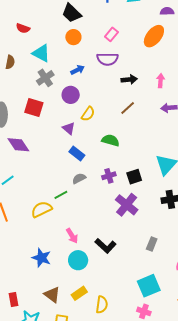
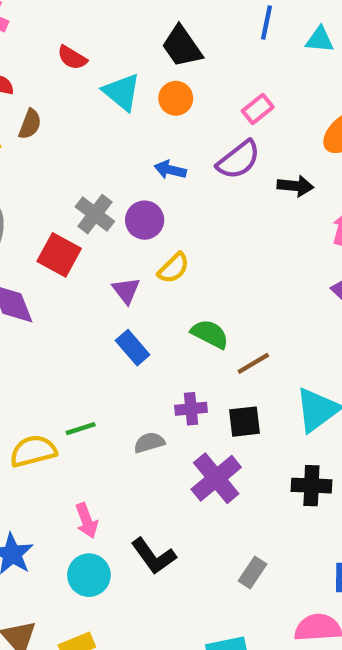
cyan triangle: (41, 53) -> (122, 92), moved
purple semicircle: (107, 59) -> (239, 160), turned -50
blue arrow: (78, 70) -> (170, 170), turned -152
gray cross: (45, 78) -> (95, 214), moved, turned -30
black arrow: (129, 80) -> (295, 186), moved
red square: (34, 108) -> (59, 255), moved
brown line: (128, 108) -> (253, 363), moved
gray semicircle: (79, 178) -> (149, 443), moved

